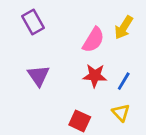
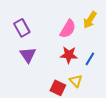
purple rectangle: (33, 22) -> (22, 28), moved
yellow triangle: (121, 113) -> (76, 81), moved

